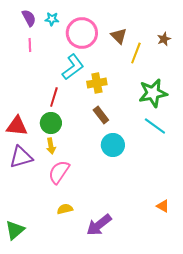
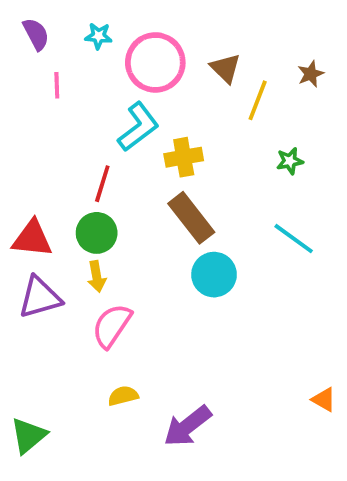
purple semicircle: (29, 18) -> (36, 34), moved
green star: (153, 93) -> (290, 161), moved, size x0.5
brown rectangle: (101, 115) -> (191, 218), size x1.5
orange triangle: (163, 206) -> (324, 400), moved

